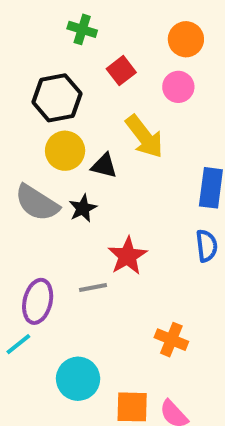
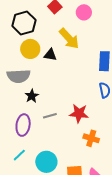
gray semicircle: (37, 203) -> (19, 76), turned -30
black star: (83, 208) -> (32, 96), moved
red star: (127, 256) -> (79, 113), moved, turned -30
cyan line: (18, 344) -> (19, 155), moved

